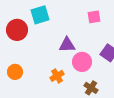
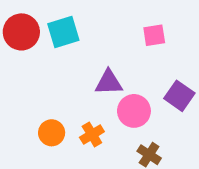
red circle: (17, 30) -> (21, 32), moved
orange circle: (15, 72) -> (52, 133), moved

